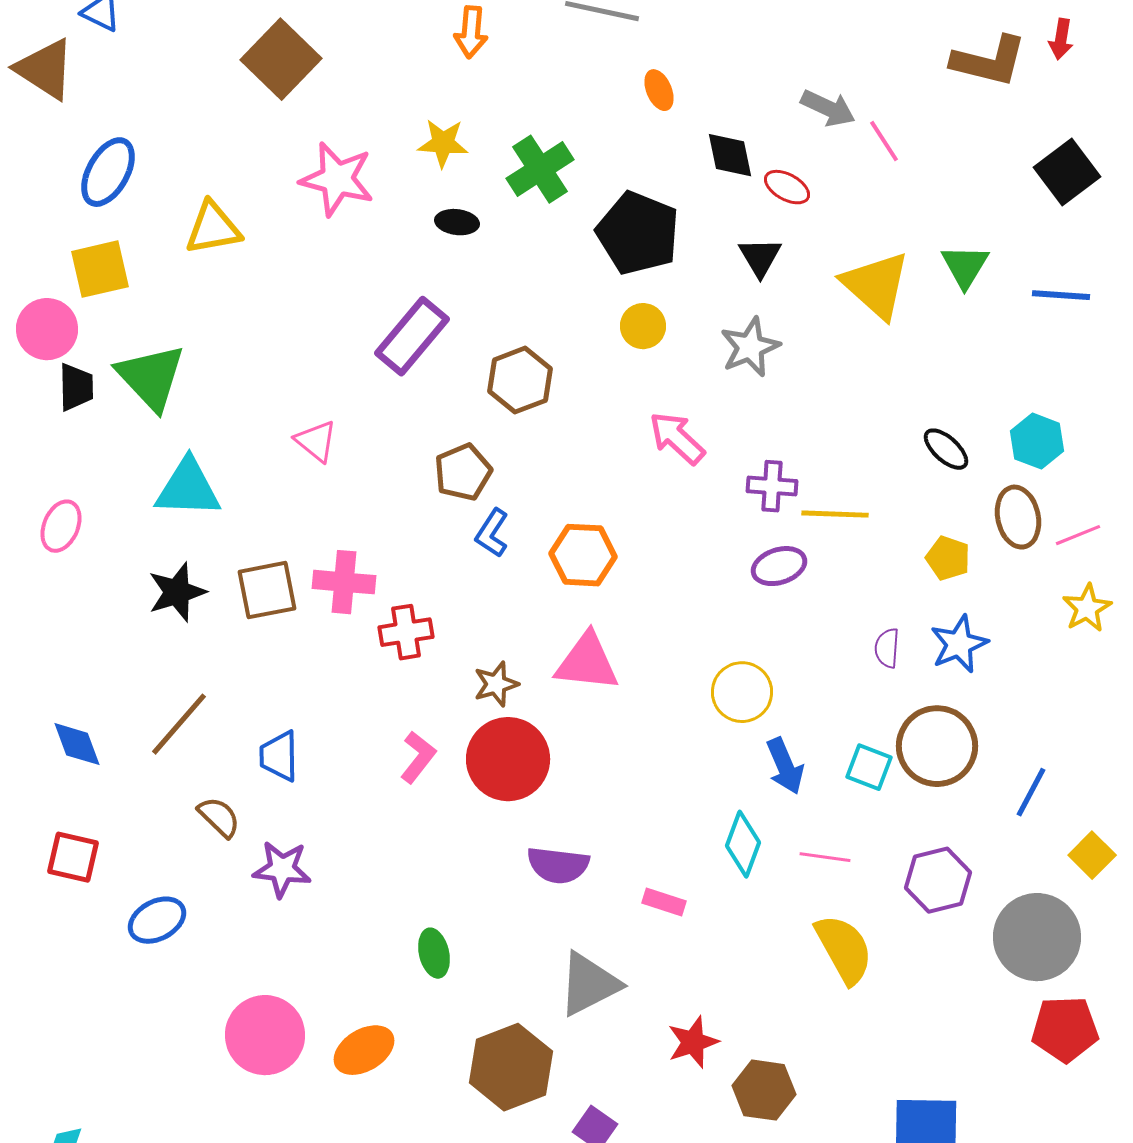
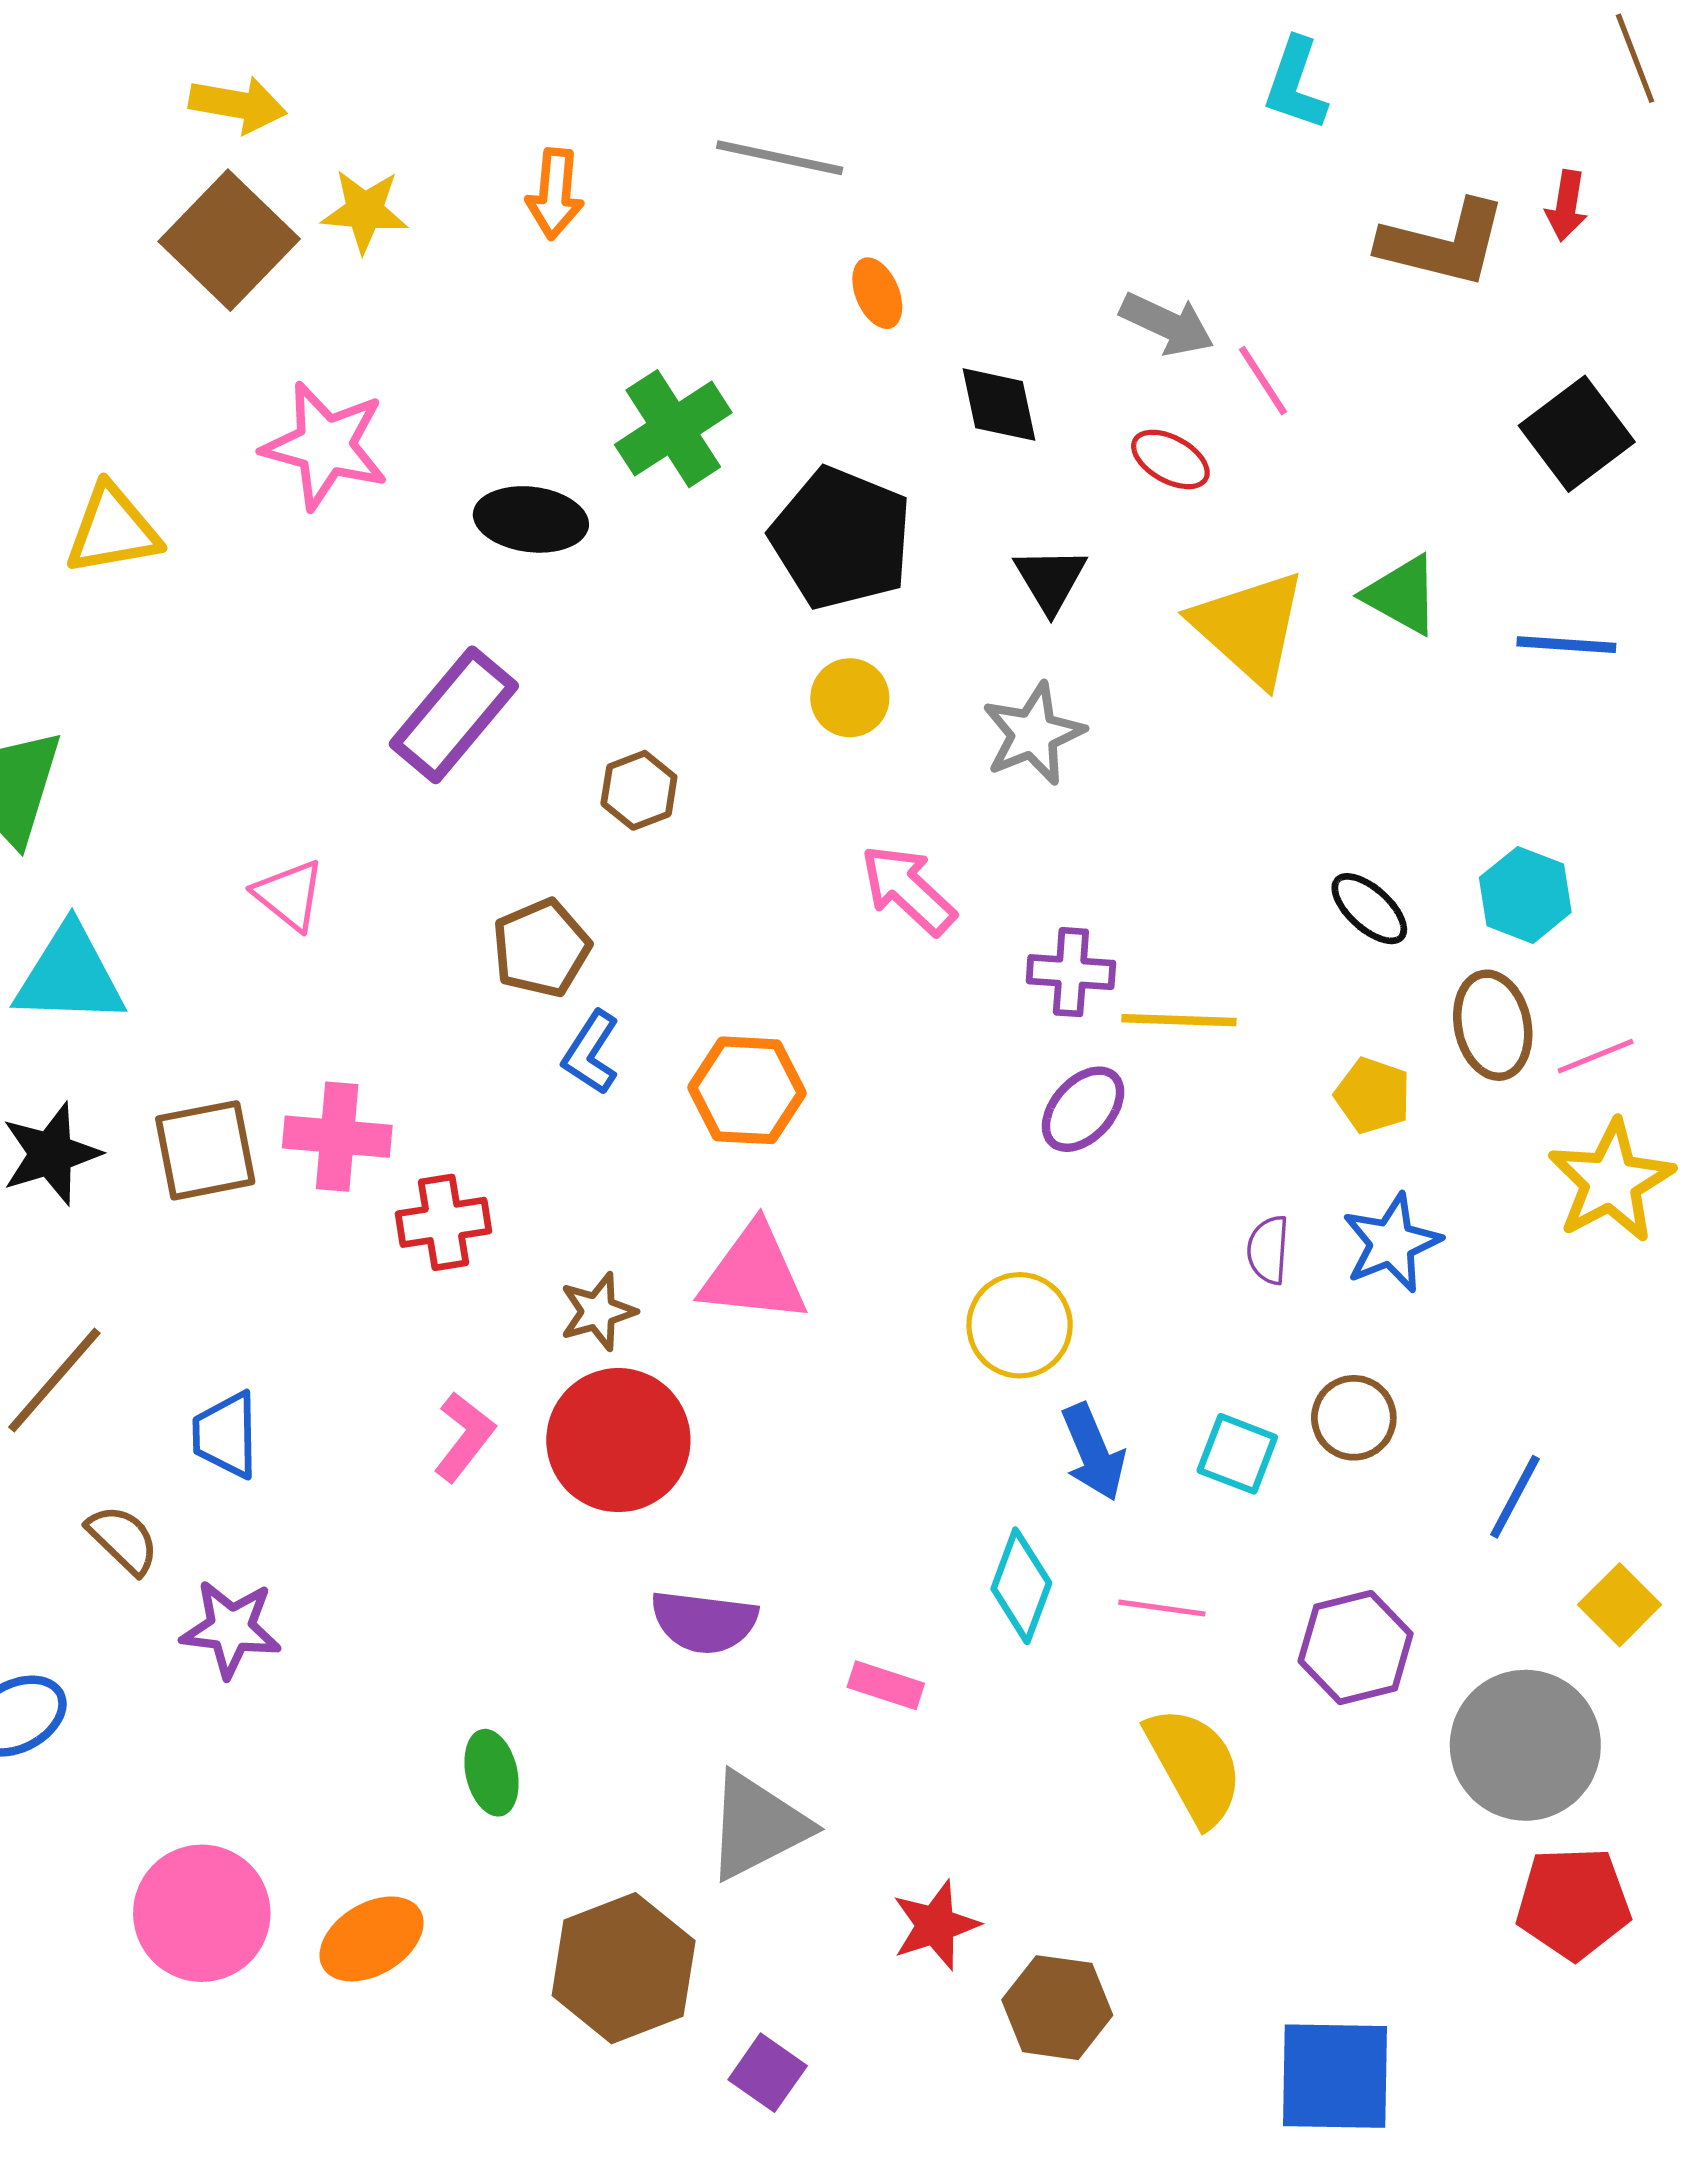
yellow star: (443, 143) -> (365, 211), moved
red ellipse: (787, 187) -> (1170, 459), moved
black ellipse: (457, 222) -> (531, 519), size x1.5
green triangle: (965, 266) -> (1402, 595), turned -32
brown hexagon: (520, 380) -> (639, 790), size x0.7
purple ellipse: (779, 566) -> (1083, 1109), turned -30
yellow star: (1087, 608) -> (1611, 1181), size x1.5
brown circle: (937, 746) -> (1354, 1418), size x0.6

